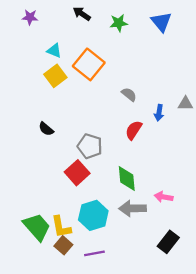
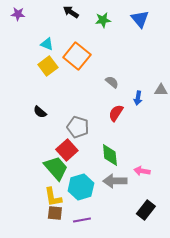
purple star: (30, 17) -> (18, 14), moved
green trapezoid: (37, 227) -> (56, 168), moved
brown square: (63, 245) -> (55, 213), turned -35

